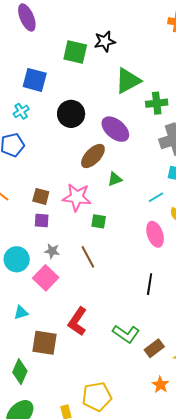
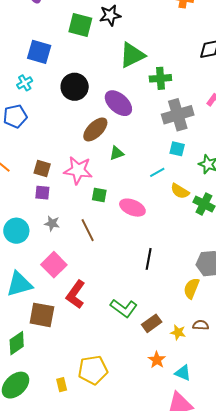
pink ellipse: (155, 234) -> (132, 208), moved, turned -50
pink square: (46, 278) -> (54, 265), moved
cyan triangle: (21, 313) -> (19, 284), size x1.8
green diamond: (20, 372) -> (17, 343), turned 30

